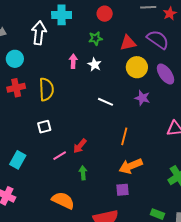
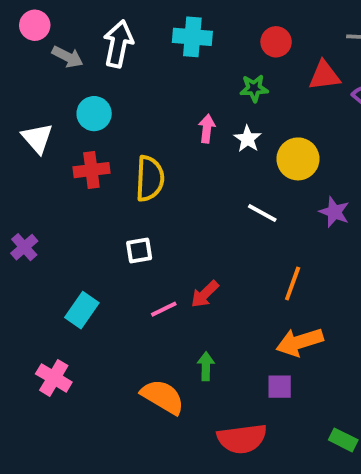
white arrow: (39, 33) -> (118, 44), moved
red triangle: (128, 43) -> (324, 76), moved
yellow circle: (137, 67) -> (298, 159), moved
green arrow: (83, 173) -> (206, 366), moved

